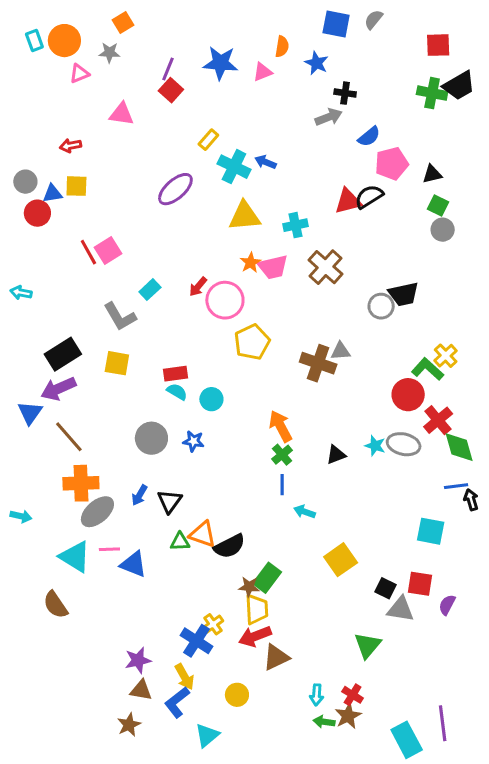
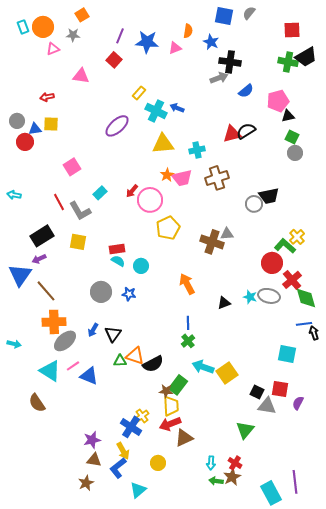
purple line: (168, 69) -> (120, 36), moved
black cross: (345, 93) -> (230, 62), size x1.5
pink pentagon: (392, 164) -> (278, 101), moved
red line: (88, 252) -> (59, 202), moved
brown cross: (326, 267) -> (217, 178), turned 30
purple arrow: (58, 389) -> (39, 259), size x0.6
blue triangle: (30, 413) -> (20, 275), size x1.4
green cross: (282, 455) -> (188, 341), moved
cyan arrow: (305, 512) -> (203, 367), moved, size x1.5
pink line: (109, 549) -> (73, 366), turned -32

